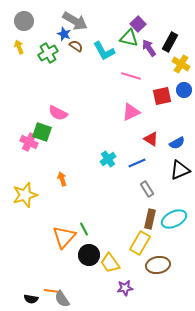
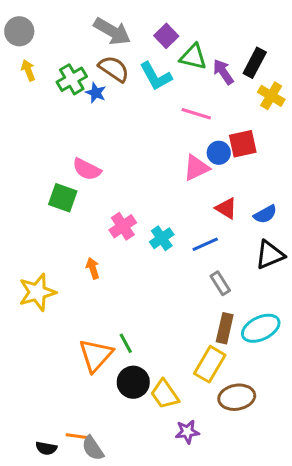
gray circle: (24, 21) -> (19, 31), moved
purple square: (138, 24) -> (166, 36), moved
blue star: (64, 34) -> (96, 93), moved
brown semicircle: (76, 46) -> (114, 69), size x1.5
blue circle: (184, 90) -> (219, 153), moved
pink cross: (29, 142) -> (123, 226), moved, turned 30

